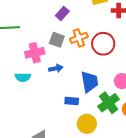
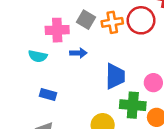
red circle: (103, 44) -> (141, 20), moved
blue rectangle: (72, 101) -> (48, 95), moved
green cross: (109, 103) -> (133, 105), turned 30

